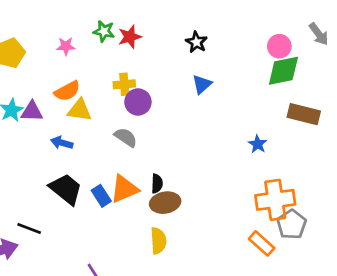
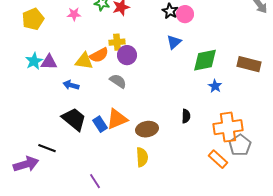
pink circle: (279, 46) -> (185, 14), moved
green diamond: (283, 71) -> (205, 60), moved
orange semicircle: (67, 91) -> (99, 55), moved
black semicircle: (157, 184) -> (186, 116), moved

